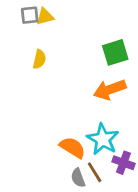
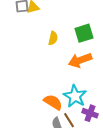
yellow semicircle: (39, 59) -> (53, 38), moved

